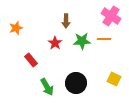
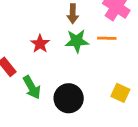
brown arrow: (66, 21) -> (73, 14), moved
green arrow: (47, 87) -> (32, 87), moved

